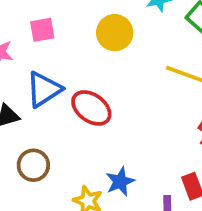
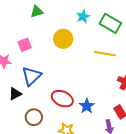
red ellipse: (91, 108) -> (62, 99), moved
blue star: (120, 182) -> (87, 106), moved

